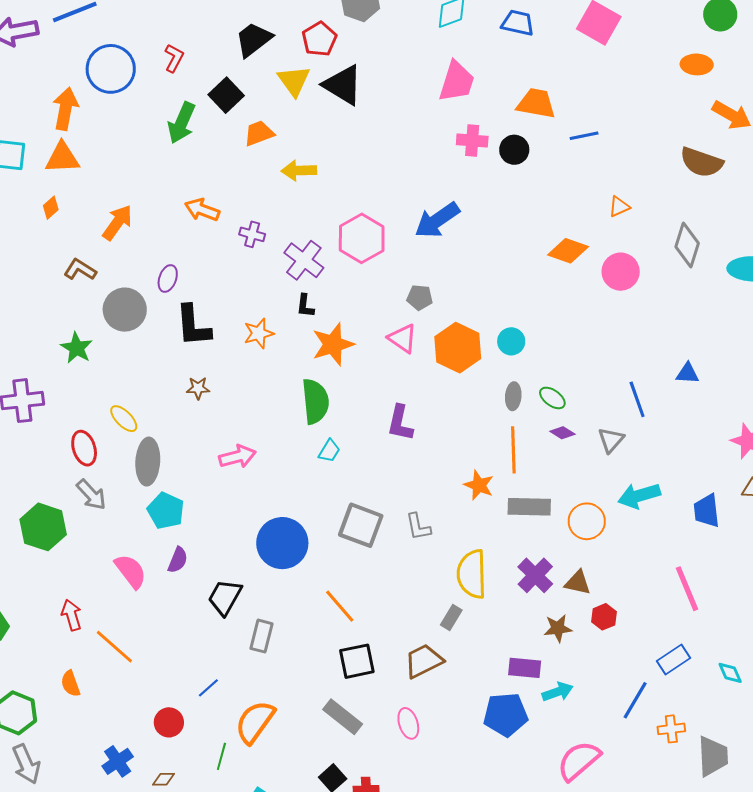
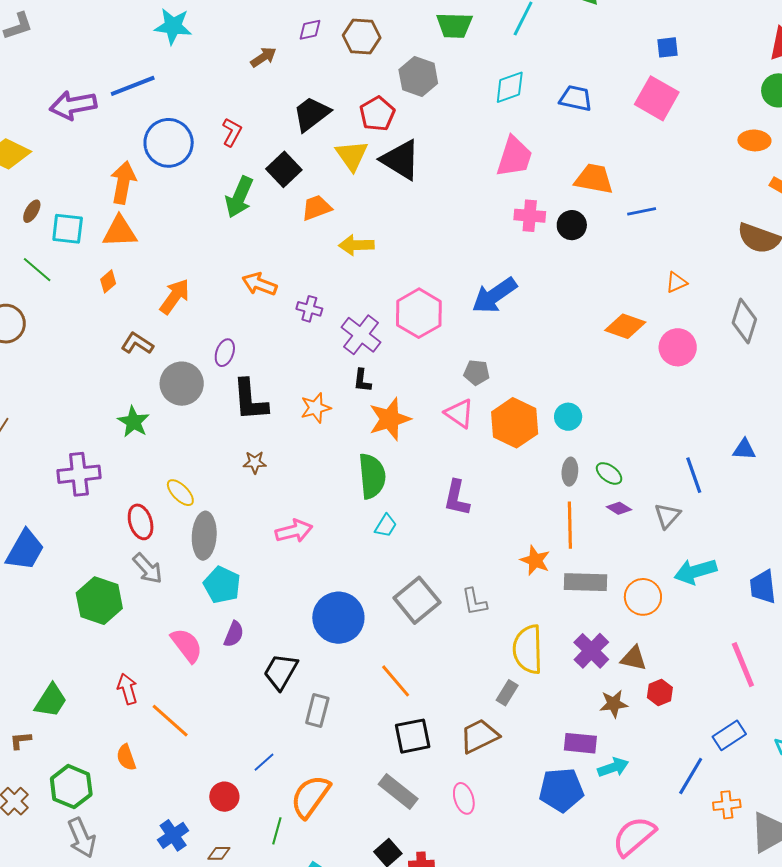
gray square: (361, 525) -> (417, 600), turned 30

